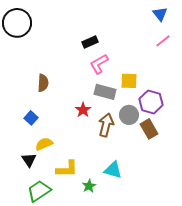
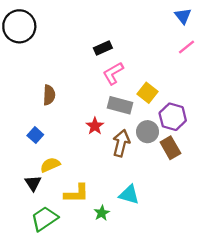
yellow square: (129, 81) -> (148, 93), turned 36

